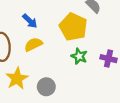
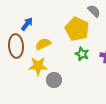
blue arrow: (30, 21) -> (27, 24), moved, turned -96
yellow star: (17, 79) -> (38, 66), moved, turned 30

